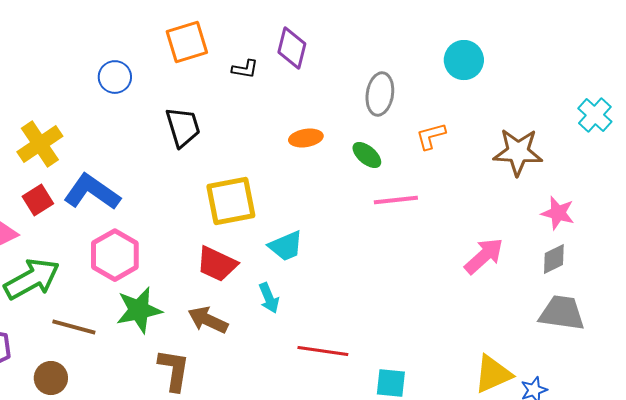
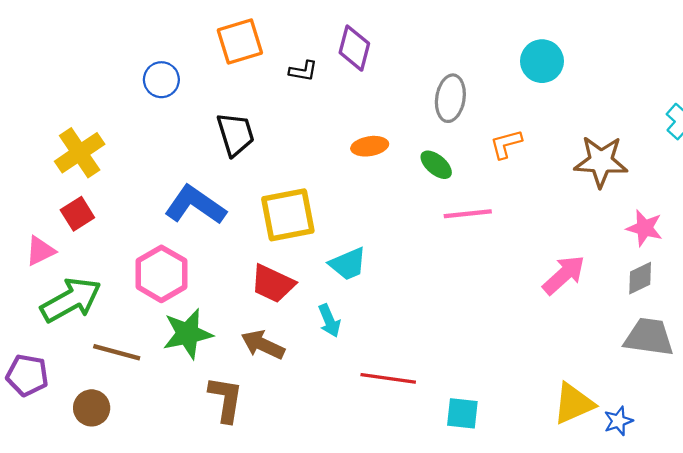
blue L-shape: (92, 192) -> (195, 205), moved

